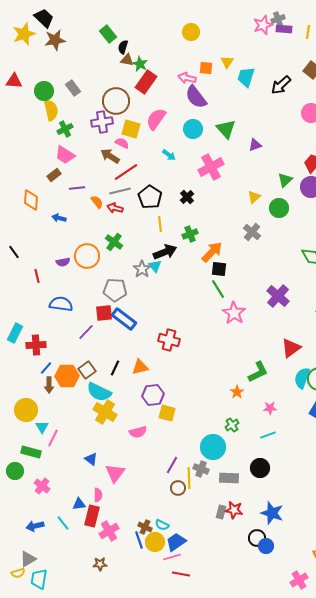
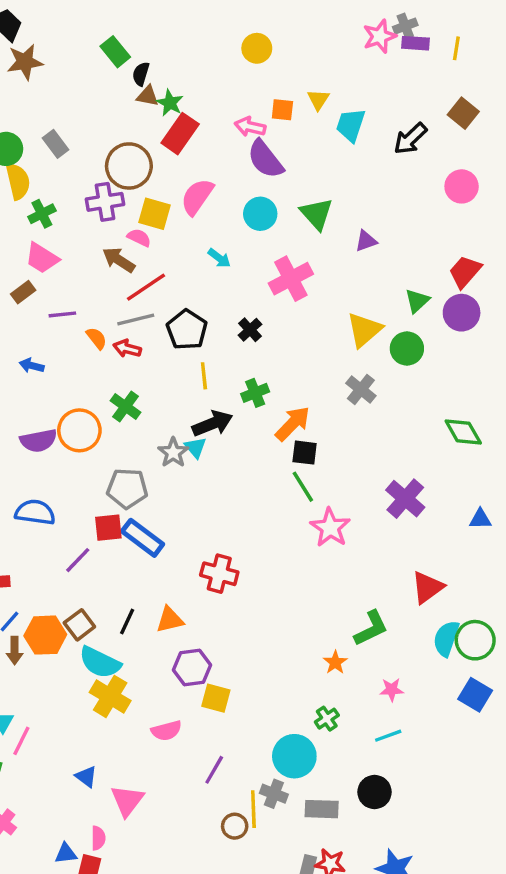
yellow triangle: (254, 197) -> (364, 330), size x1.6
purple semicircle: (63, 262) -> (38, 441), size x1.5
purple line: (172, 465) -> (214, 770), moved

